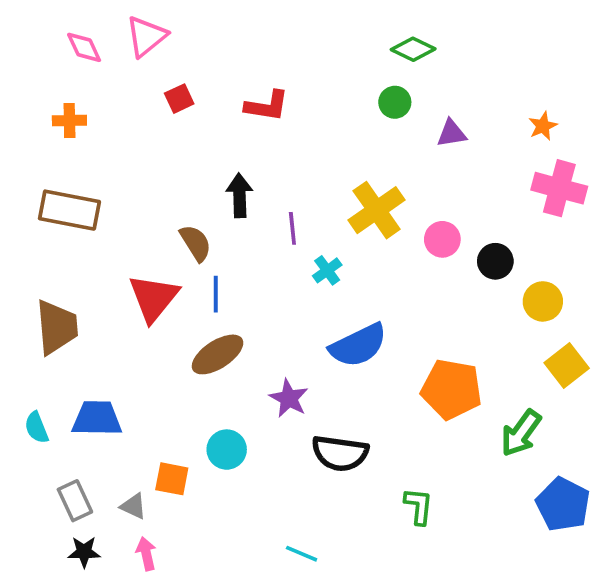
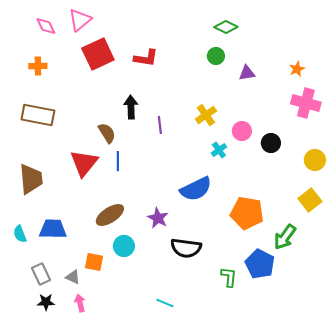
red square: (179, 99) -> (98, 54), size x2.0
yellow cross: (377, 210) -> (206, 115), size x0.7
cyan cross: (327, 270) -> (219, 150), moved
yellow circle: (543, 301) -> (315, 160), moved
brown ellipse: (218, 354) -> (110, 215), moved
blue pentagon: (563, 504) -> (260, 264), moved

